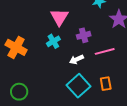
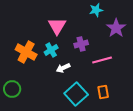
orange cross: (16, 47) -> (26, 52), moved
white arrow: (77, 59) -> (63, 68), moved
green circle: (19, 92) -> (12, 89), moved

